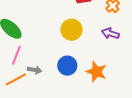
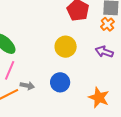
orange star: (96, 72) -> (99, 98), moved

